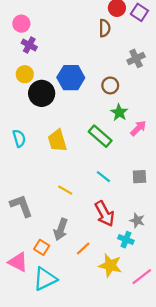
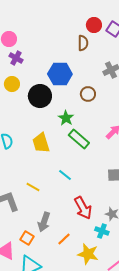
blue hexagon: (71, 78) -> (60, 74), moved
black circle: (42, 93) -> (40, 96), moved
green star: (119, 112) -> (66, 118), moved
cyan line: (103, 177) -> (65, 175), moved
yellow line: (65, 190) -> (33, 187), moved

